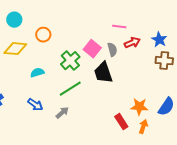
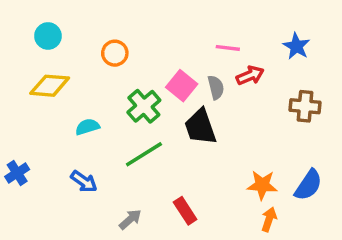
orange circle: (43, 35) -> (115, 53), moved
blue star: (159, 40) -> (296, 46), moved
gray arrow: (62, 113) -> (130, 219), moved
red rectangle: (121, 122) -> (185, 211), moved

